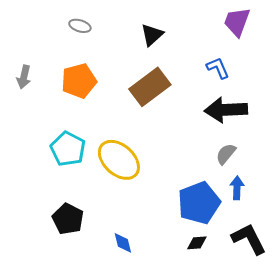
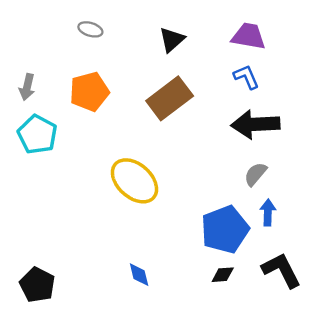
purple trapezoid: (237, 22) -> (249, 36), moved, turned 80
cyan pentagon: (68, 149) -> (37, 134), moved
black pentagon: (68, 219) -> (37, 285), moved

